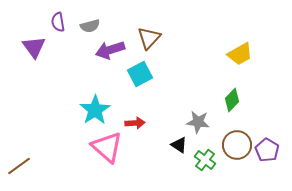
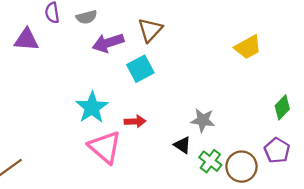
purple triangle: (34, 47) -> (26, 40), turned -50
green diamond: (232, 100) -> (282, 107), moved
brown circle: (237, 145) -> (241, 167), moved

